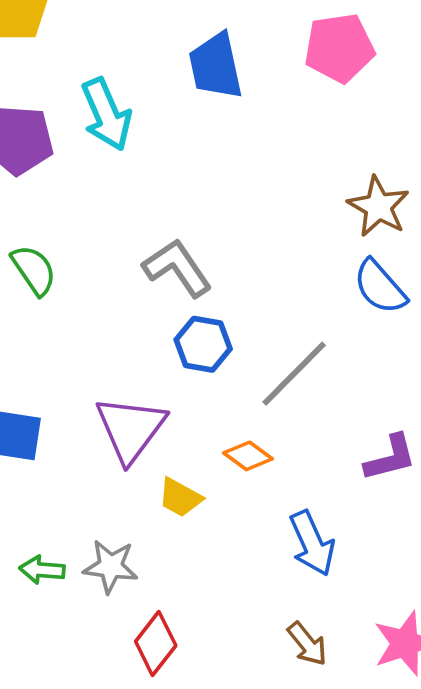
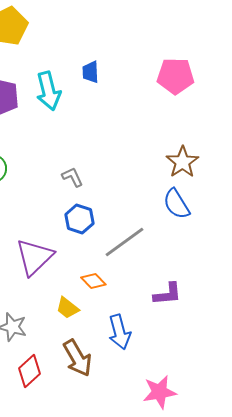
blue trapezoid: (216, 66) -> (90, 72), moved, size x0.6
gray L-shape: (177, 268) -> (72, 177), size x0.6
yellow trapezoid: (180, 498) -> (67, 308), moved
brown arrow: (307, 644) -> (77, 358), moved, size x1.5

